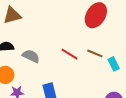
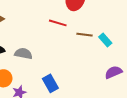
red line: (70, 54) -> (58, 23), moved

